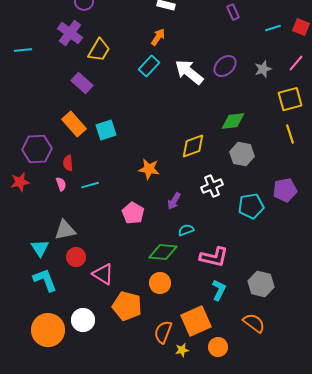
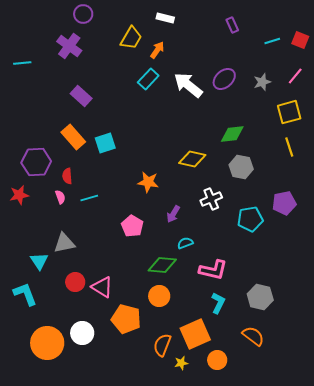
yellow trapezoid: (99, 50) -> (131, 38), moved
yellow diamond: (193, 146) -> (192, 159), turned 32
red circle: (76, 257) -> (75, 282), moved
cyan L-shape: (45, 280) -> (25, 294), moved

